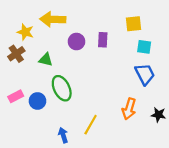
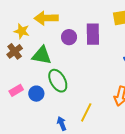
purple rectangle: (103, 40) -> (93, 34), size x1.5
green triangle: (46, 60) -> (42, 55), size x1.5

